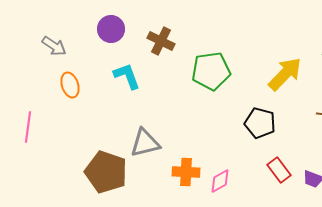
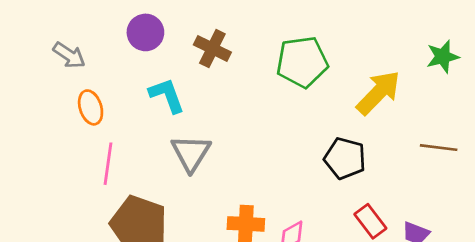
green pentagon: (211, 71) -> (302, 62), moved
pink line: (28, 127) -> (108, 164), moved
gray triangle: (145, 143) -> (191, 153), moved, turned -44

